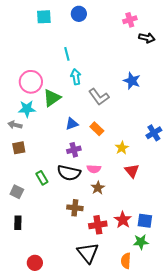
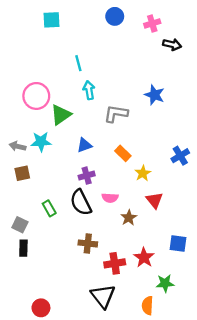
blue circle: (79, 14) -> (115, 16), moved
gray L-shape: (99, 97) -> (116, 114), turned 135
cyan star: (27, 109) -> (41, 142), moved
orange rectangle: (97, 129) -> (123, 153), moved
black semicircle: (69, 173) -> (81, 203), turned 50
brown star: (98, 188) -> (129, 218), moved
blue square: (145, 221) -> (178, 243), moved
black rectangle: (18, 223) -> (23, 248), moved

